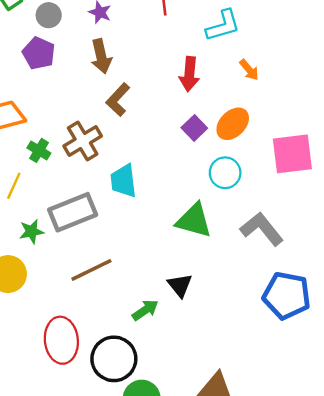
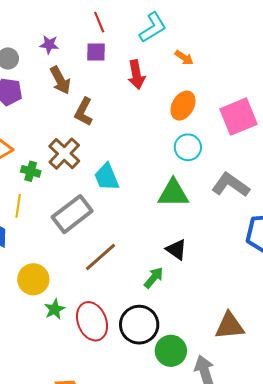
purple square: (194, 128) -> (96, 52), moved, turned -30
green star: (31, 231) -> (55, 309), moved

